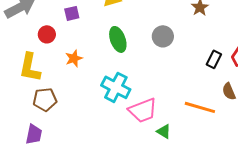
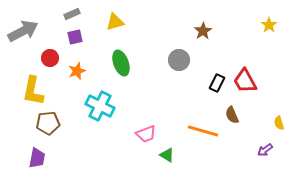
gray circle: (163, 36) -> (179, 60), moved
orange star: (74, 58) -> (77, 71), moved
cyan cross: (116, 87) -> (100, 106), moved
pink trapezoid: (143, 110) -> (146, 134), size x0.7

